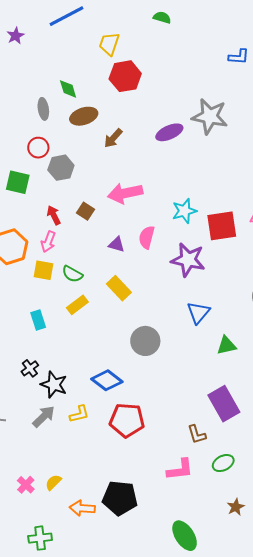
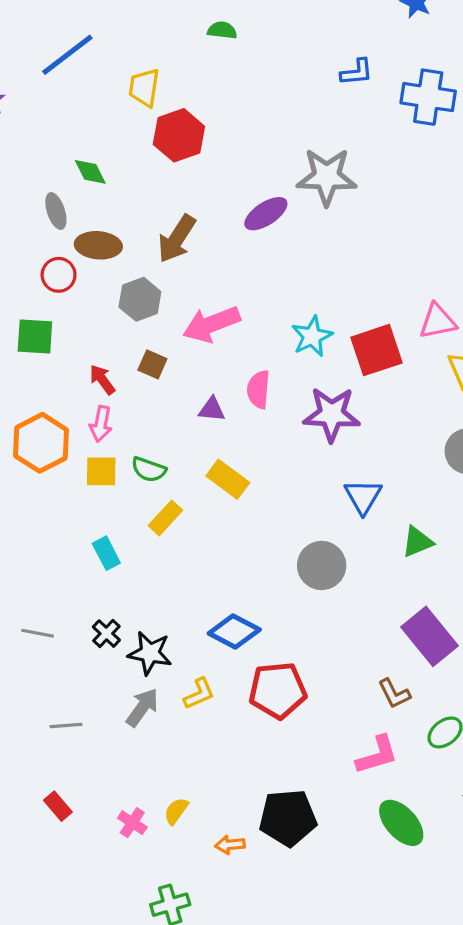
brown ellipse: (84, 116) -> (98, 245), moved, turned 32
brown arrow: (113, 138) -> (177, 239), size x1.4
gray hexagon: (61, 168) -> (140, 299), moved
gray circle: (145, 341) -> (322, 565), moved
orange arrow: (82, 508) -> (230, 845), size x0.7
green ellipse: (185, 536) -> (401, 823), moved

